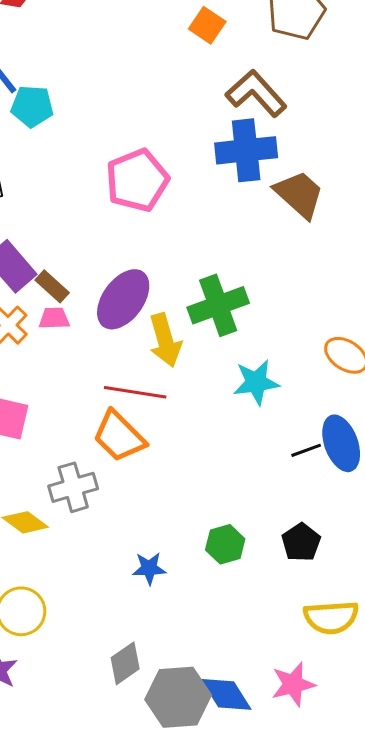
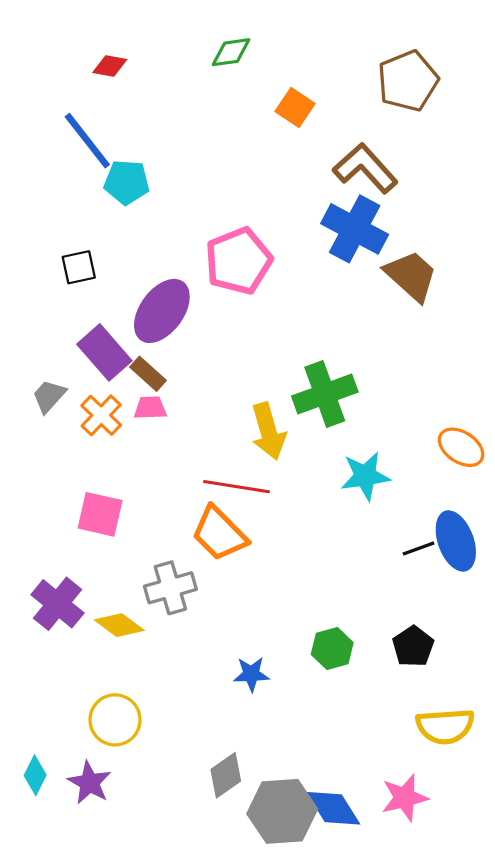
orange square: (207, 25) -> (295, 108), moved
blue cross: (246, 150) -> (355, 229), turned 34
purple ellipse: (123, 299) -> (162, 311), moved

